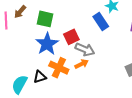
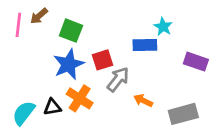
blue rectangle: (101, 21) -> (145, 45), turned -66
gray arrow: (85, 49) -> (118, 79), turned -84
orange arrow: (82, 64) -> (143, 100), moved, turned -136

